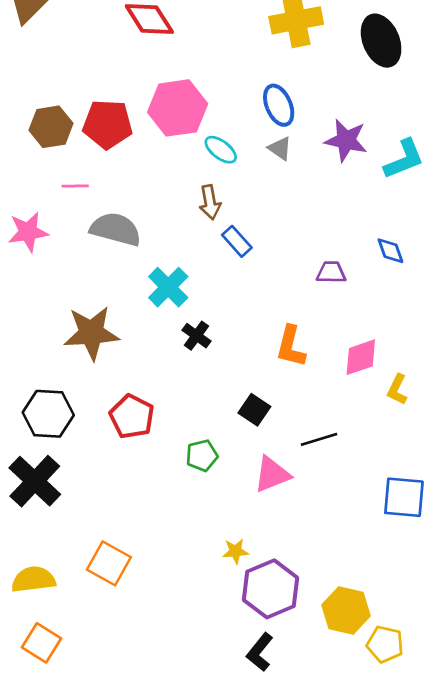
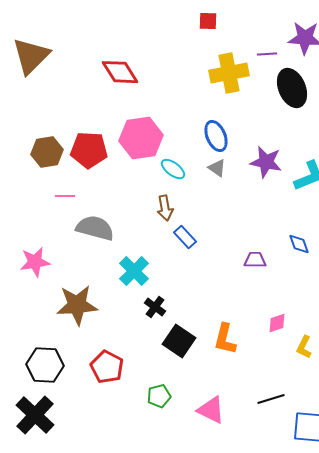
pink star: (28, 232) -> (35, 262), moved
orange L-shape: (291, 346) -> (225, 339), moved
pink diamond: (361, 357) -> (277, 323), size x0.7
black square: (254, 410) -> (179, 341), moved, size x1.4
black line: (319, 439) -> (271, 399), moved
pink triangle: (272, 474) -> (211, 410), turned 48

